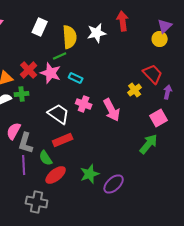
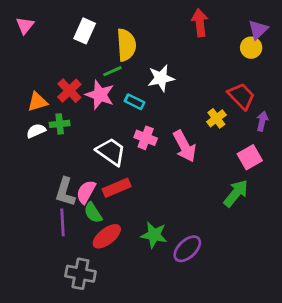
white star: (97, 33) -> (161, 78), moved
pink semicircle: (14, 131) -> (86, 192), moved
green star: (90, 174) -> (154, 235), turned 30

